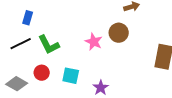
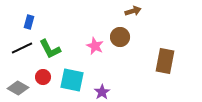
cyan square: (71, 76) -> (72, 80), size x1.4

